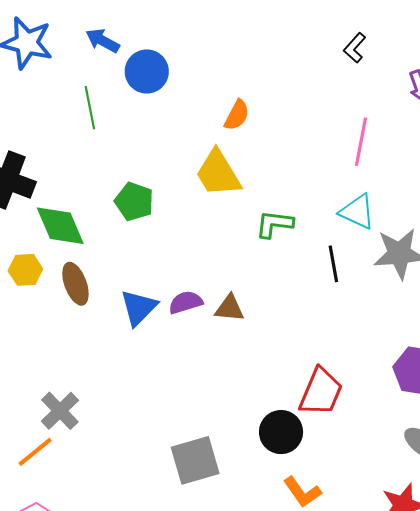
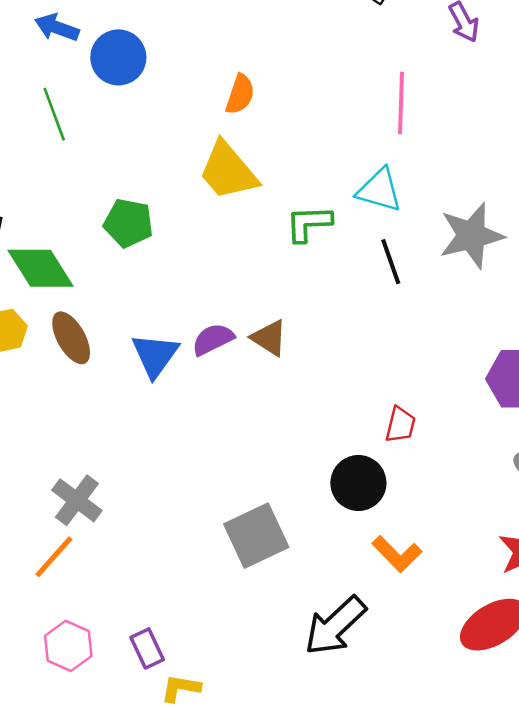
cyan triangle: (357, 212) -> (379, 190), moved
brown triangle: (230, 308) -> (269, 338), turned 36
red trapezoid: (321, 392) -> (400, 425), size x0.6

